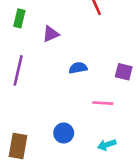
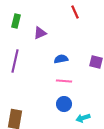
pink line: (103, 103) -> (64, 81), moved
blue circle: (64, 133) -> (64, 104), moved

